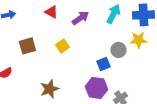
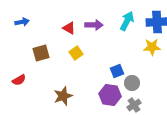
red triangle: (51, 12) -> (69, 28), moved
purple arrow: (80, 18) -> (94, 25), turned 36
gray circle: (118, 50) -> (132, 83), moved

